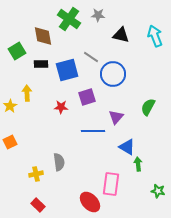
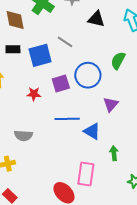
blue circle: (113, 74) -> (88, 75), moved
green semicircle: (148, 107) -> (118, 61), moved
purple triangle: (116, 117) -> (111, 104), moved
blue triangle: (127, 147) -> (92, 131), moved
gray semicircle: (59, 162) -> (23, 136), moved, turned 102

